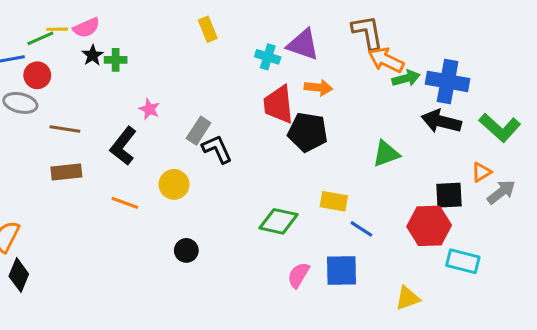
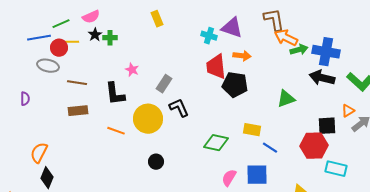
yellow line: (57, 29) -> (72, 42), moved
yellow rectangle: (208, 29) -> (157, 19), moved
black L-shape: (123, 146) -> (115, 94), turned -45
black L-shape: (217, 149) -> (179, 108), moved
yellow circle: (174, 184) -> (148, 119), size x1.5

